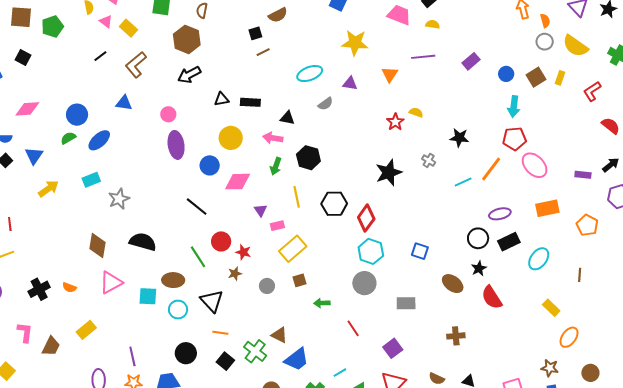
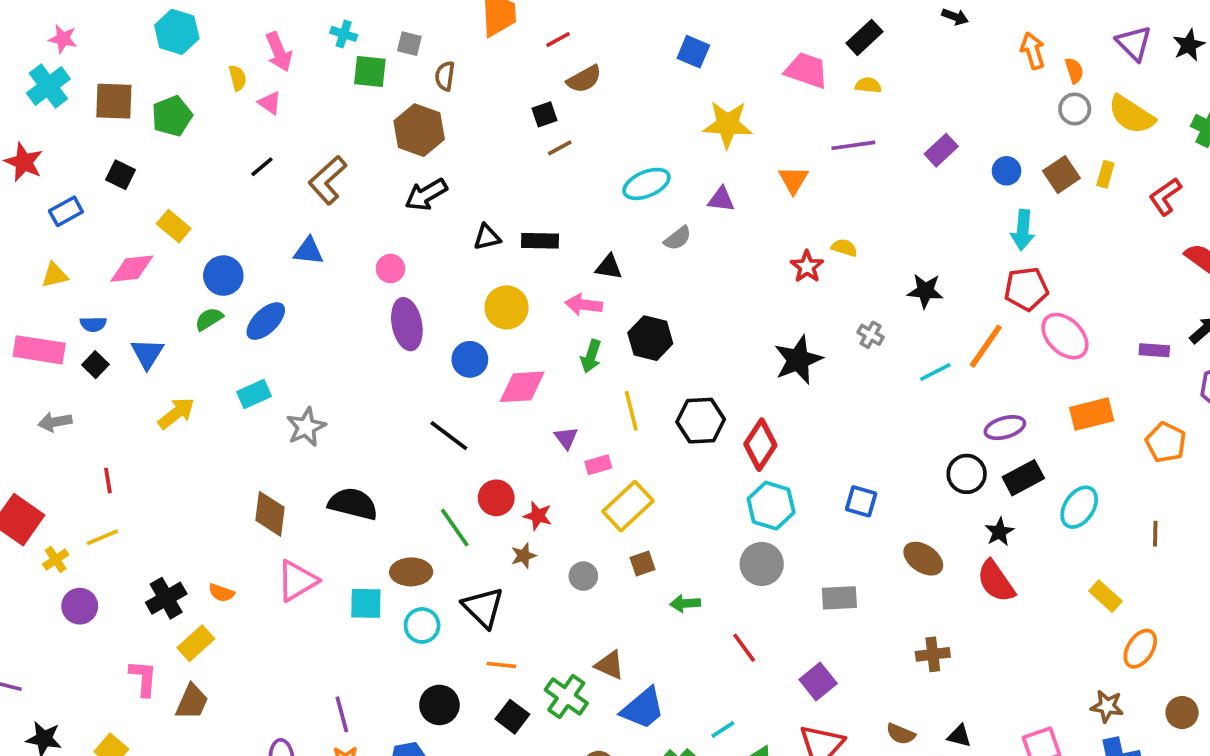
yellow rectangle: (128, 28) -> (174, 226), moved
black star: (479, 268) -> (999, 532), moved
yellow rectangle: (86, 330) -> (196, 643), moved

